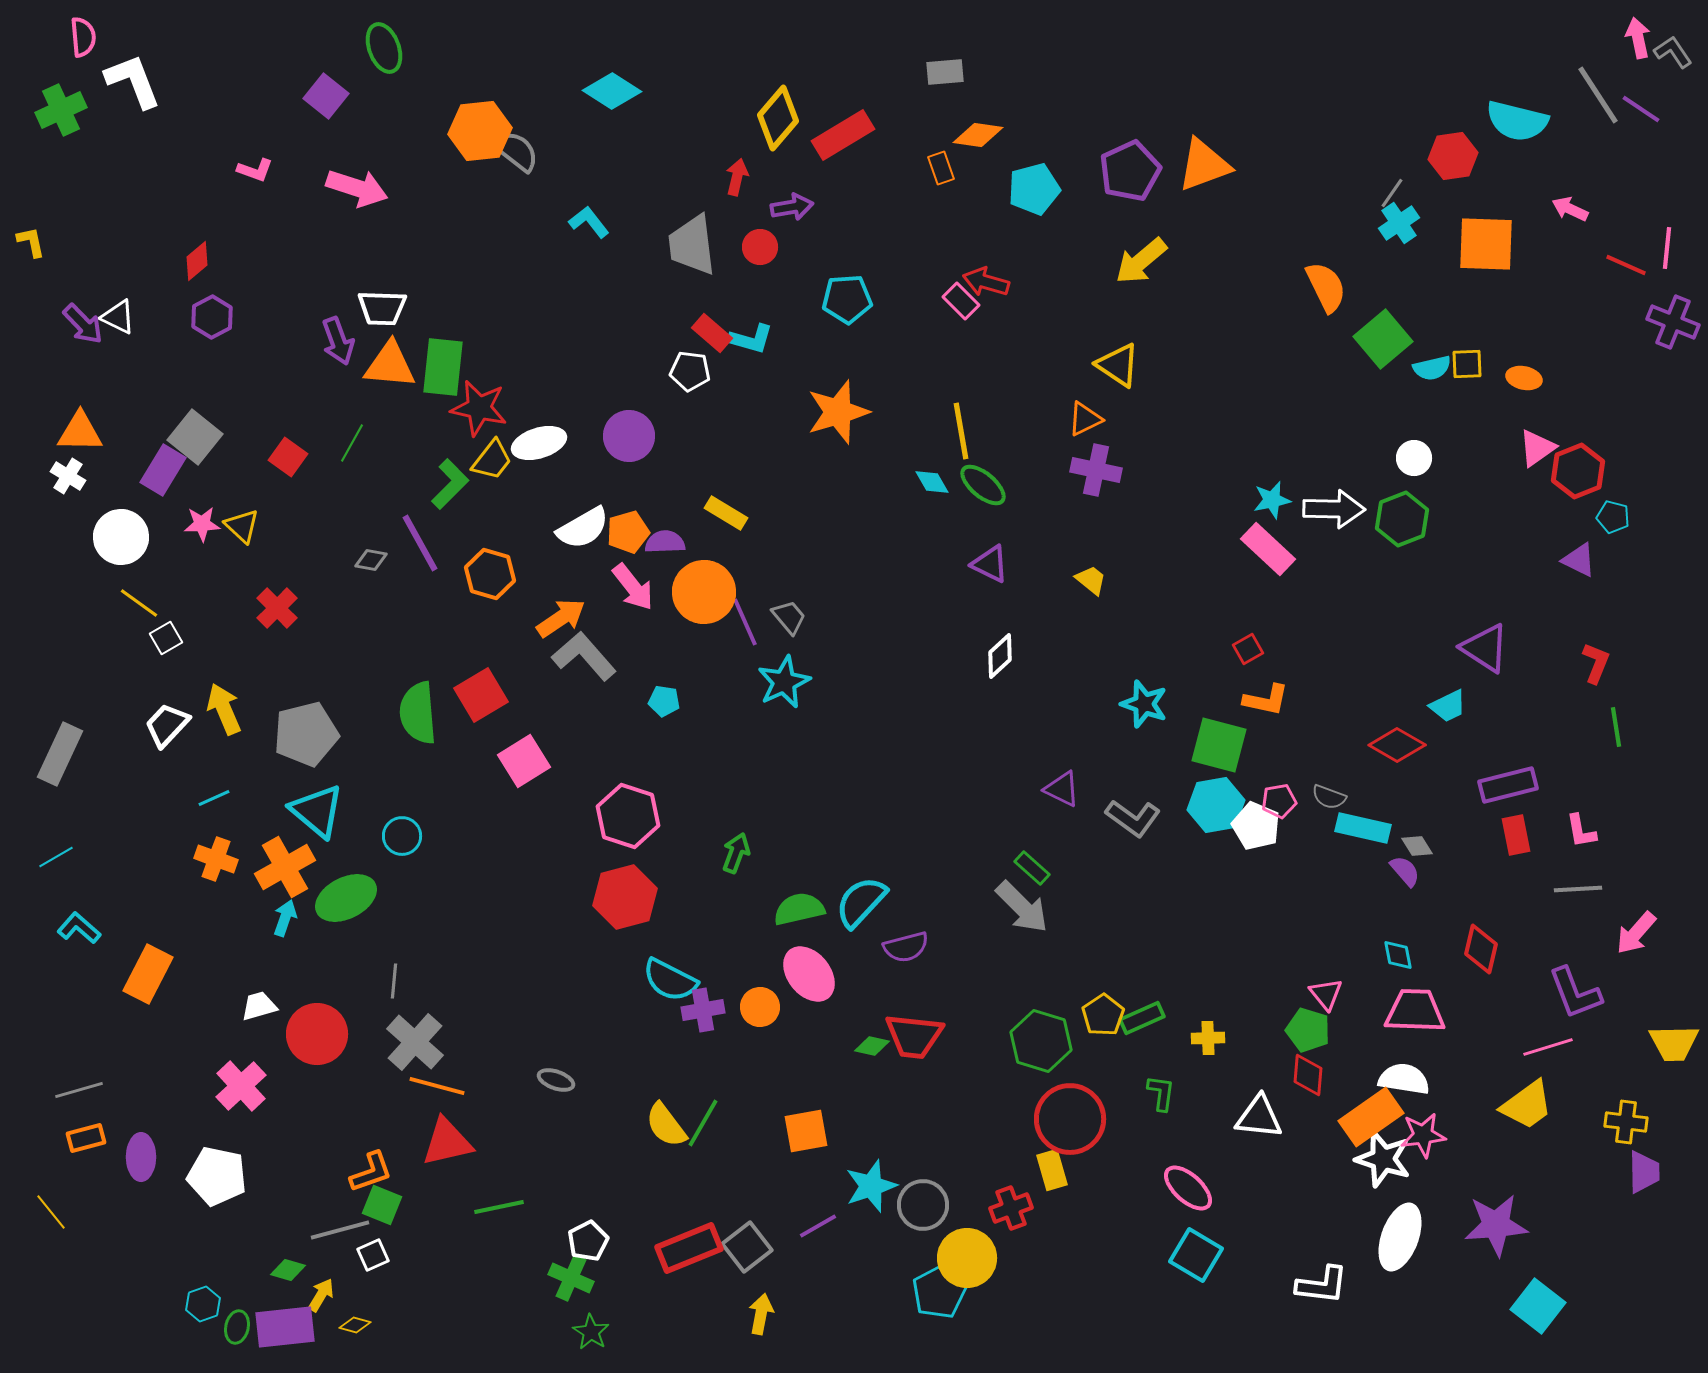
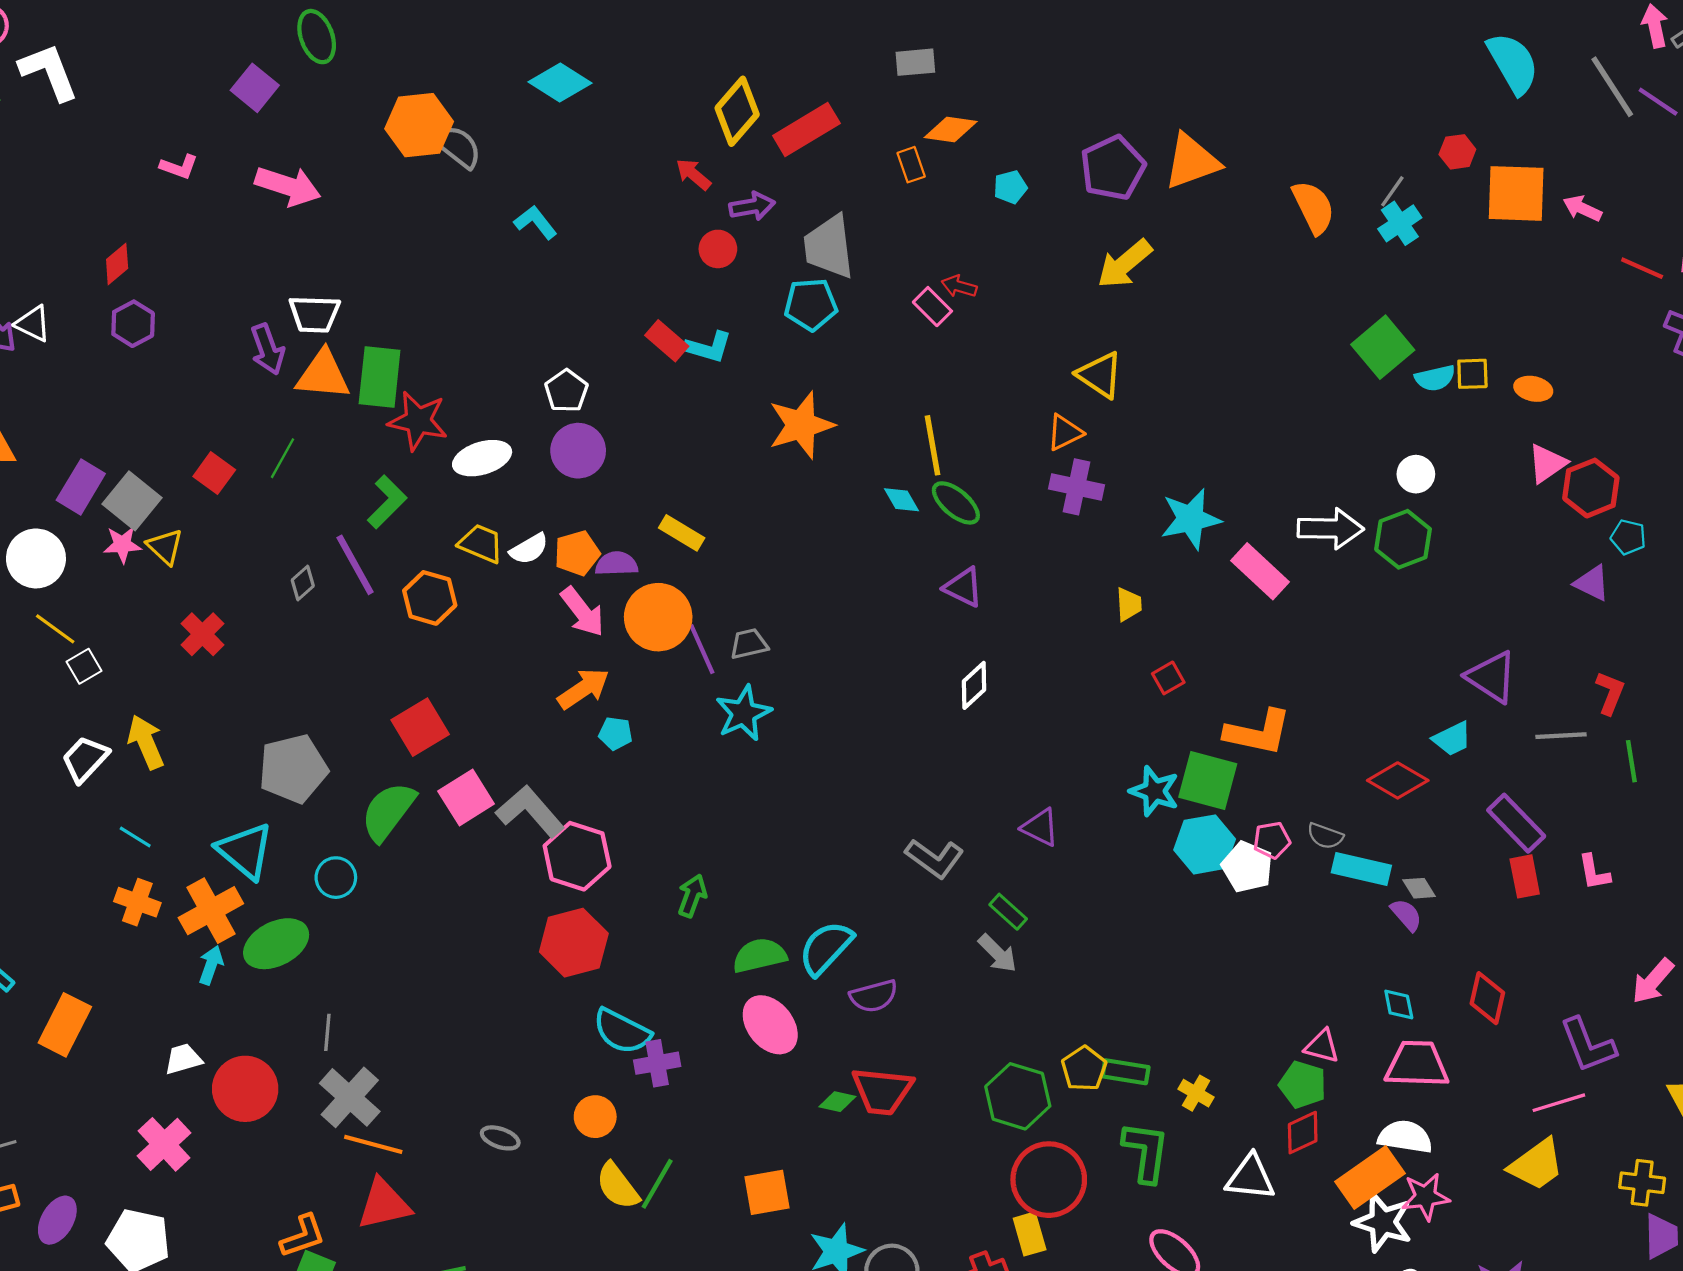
cyan semicircle: (1517, 121) -> (1513, 63), moved, turned -134
red hexagon: (1453, 156) -> (1457, 152), size x0.7
red arrow: (737, 177) -> (693, 174), turned -63
cyan pentagon: (1034, 189) -> (1010, 187), size x0.6
orange square: (1486, 244) -> (1516, 193), moved
gray trapezoid: (692, 245) -> (829, 247), moved
red arrow: (986, 282) -> (959, 286), size x0.7
orange semicircle: (1326, 287) -> (1313, 207), moved
white pentagon: (690, 371) -> (566, 391), moved, turned 30
gray square: (195, 437) -> (132, 501), moved
yellow trapezoid: (492, 460) -> (481, 544), moved, turned -105
cyan star: (1272, 500) -> (1191, 519), moved, size x1.5
white semicircle: (583, 528) -> (529, 549), size x0.7
gray diamond: (371, 560) -> (303, 583), turned -52
yellow trapezoid: (1091, 580) -> (1129, 604), moved, turned 48
gray trapezoid: (789, 617) -> (749, 644), turned -63
orange arrow: (561, 618) -> (583, 689), moved
red square: (1248, 649) -> (1168, 678), moved
gray L-shape: (584, 656) -> (530, 811), moved
orange L-shape: (1266, 700) -> (1258, 732), size x1.4
cyan star: (1144, 704) -> (1154, 791), moved
green semicircle: (418, 713) -> (388, 811), moved, turned 42
gray pentagon: (306, 734) -> (293, 769), moved
purple rectangle: (1508, 785) -> (1516, 823), turned 60
cyan line: (214, 798) -> (135, 837), turned 56
gray L-shape: (1133, 818) -> (935, 858), moved
gray line: (1578, 889) -> (1561, 736), moved
gray arrow: (1022, 907) -> (998, 953), size x0.7
pink triangle: (1326, 994) -> (1322, 1046), turned -36
orange circle: (760, 1007) -> (595, 1117), moved
green rectangle: (1142, 1018) -> (1126, 1072), turned 33
yellow cross: (1208, 1038) -> (1196, 1093), turned 32
red diamond: (1308, 1075) -> (1303, 1133), turned 60
green L-shape: (1161, 1093) -> (1146, 1152), size x1.6
purple ellipse: (141, 1157) -> (57, 1220), turned 30

